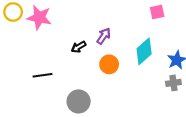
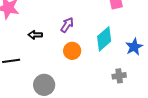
black arrow: (79, 47) -> (35, 35), moved, turned 32
gray cross: (173, 83) -> (119, 76), moved

